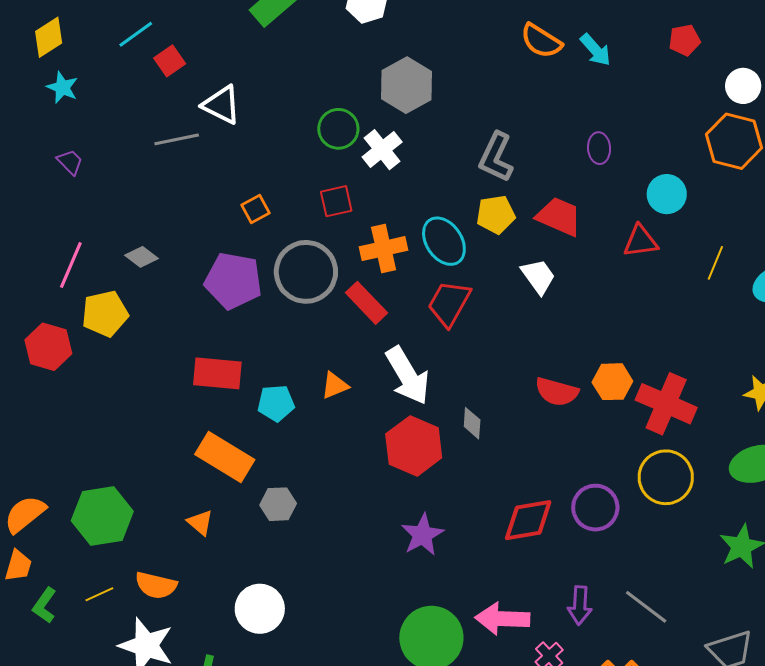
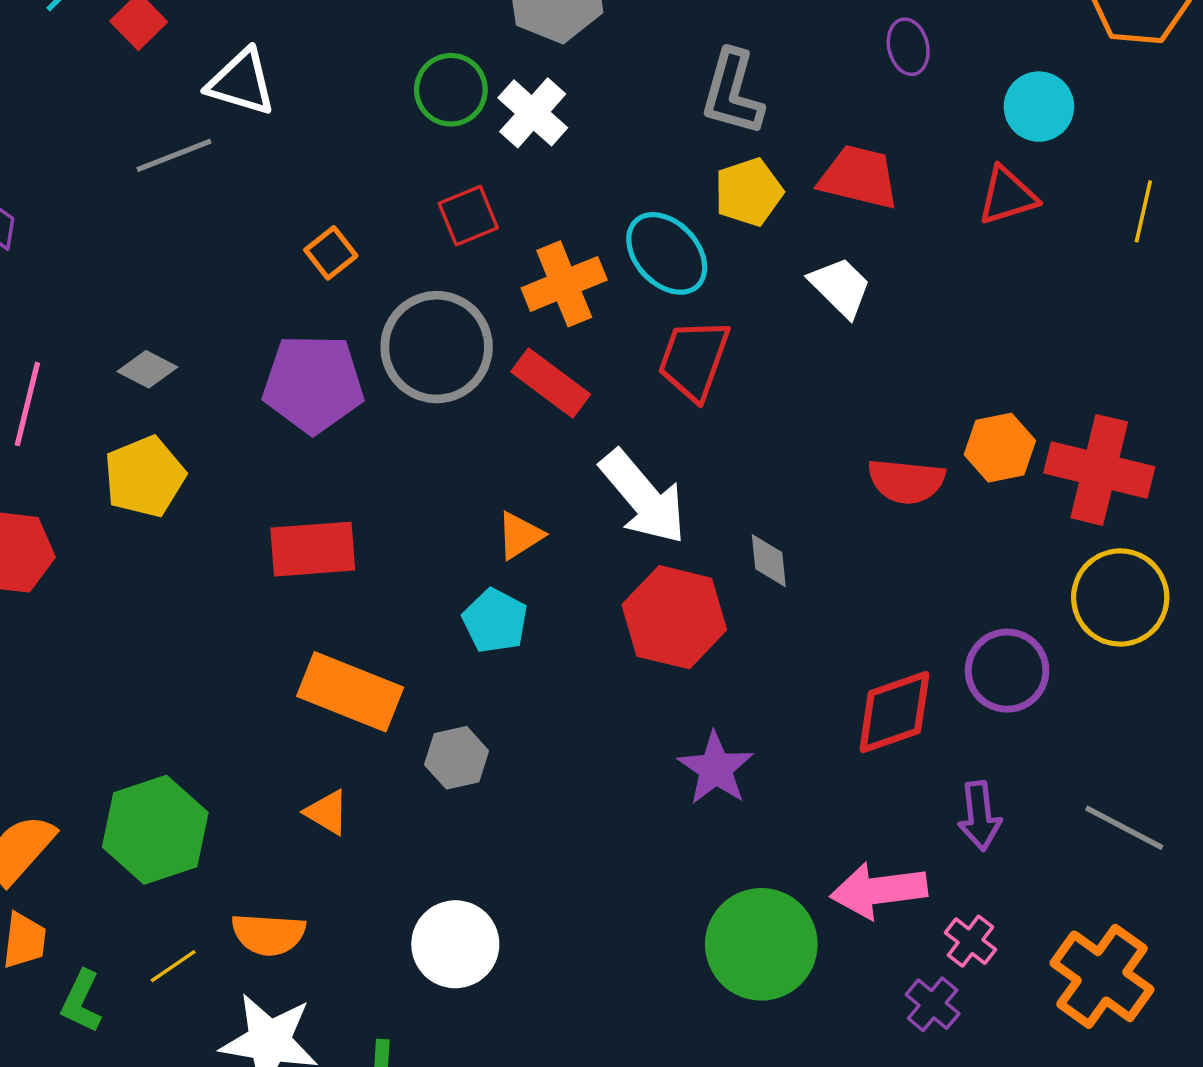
yellow pentagon: (105, 314) -> (145, 477), moved
cyan pentagon: (276, 403) -> (495, 621), moved, turned -30
purple arrow: (580, 605) -> (979, 816), moved

